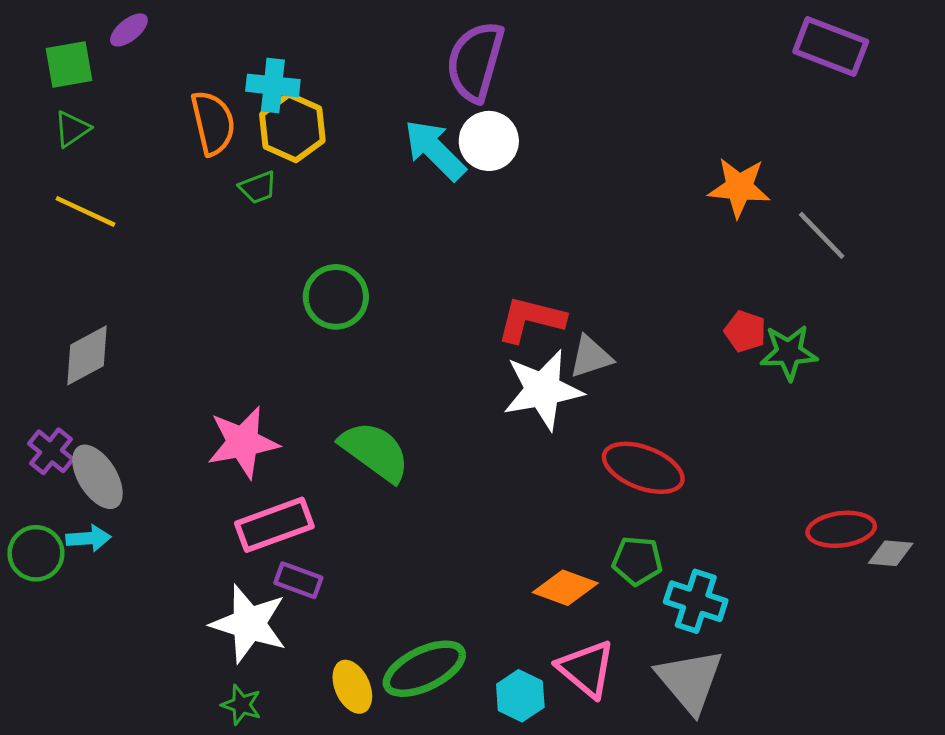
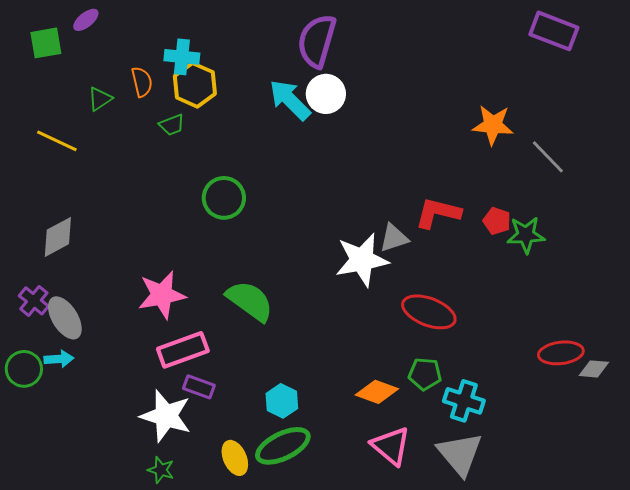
orange semicircle: (213, 123) -> (142, 82), size x0.7
green triangle: (72, 129) -> (100, 99), moved
red L-shape: (531, 319) -> (438, 213), moved
cyan hexagon: (520, 696) -> (282, 401), moved

